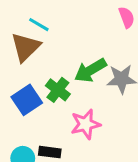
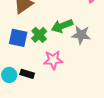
blue square: (27, 100) -> (18, 38), turned 36

